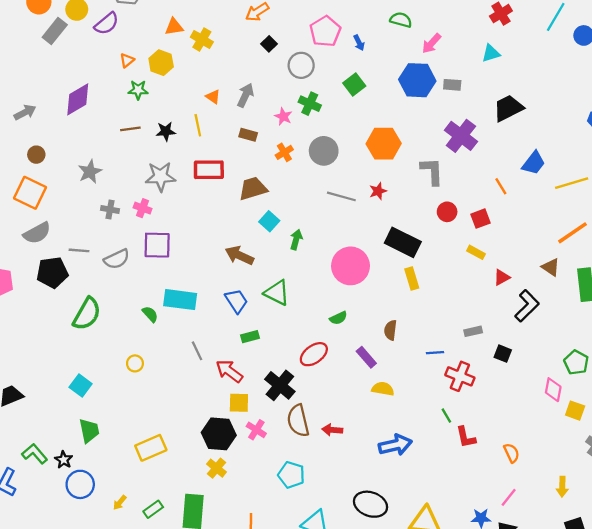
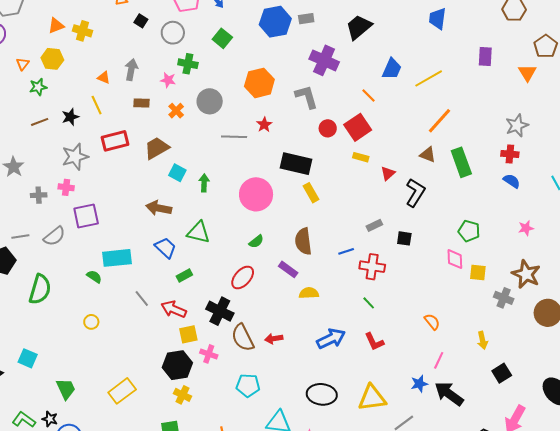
red square: (480, 219) -> (358, 127), size x1.5
brown semicircle: (390, 330) -> (303, 241), size x1.5
cyan square: (81, 385) -> (28, 358), moved
red L-shape: (466, 437) -> (374, 342), moved

